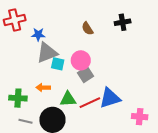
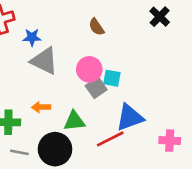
black cross: (123, 22) -> (160, 17), moved, turned -35
gray triangle: (47, 53) -> (44, 61), turned 50
cyan square: (58, 64) -> (112, 78), moved
red line: (90, 103) -> (110, 139), moved

